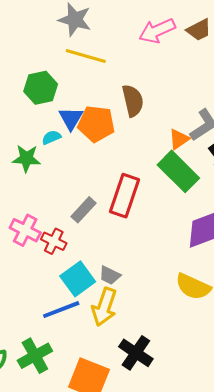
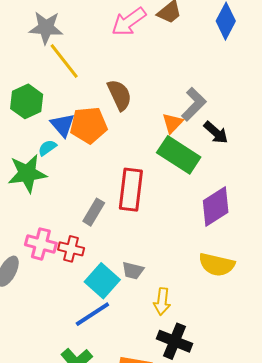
yellow line: (86, 56) -> (64, 61), turned 48
green star: (26, 158) -> (27, 173), size x1.4
yellow arrow: (104, 307) -> (162, 302), moved, size x0.7

